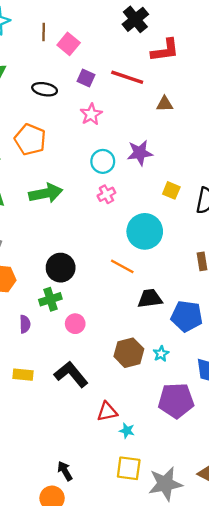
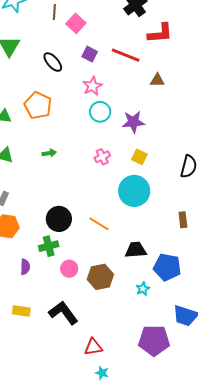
black ellipse: (45, 89) -> (53, 62), turned 35
cyan circle: (103, 161) -> (100, 112), moved
yellow square: (171, 190) -> (139, 157), moved
green arrow: (46, 193) -> (49, 153), size x0.5
orange line: (122, 266) -> (99, 224), moved
brown hexagon: (129, 353) -> (100, 277), moved
cyan star: (161, 354) -> (143, 289), moved
cyan star: (127, 431) -> (102, 373), moved

